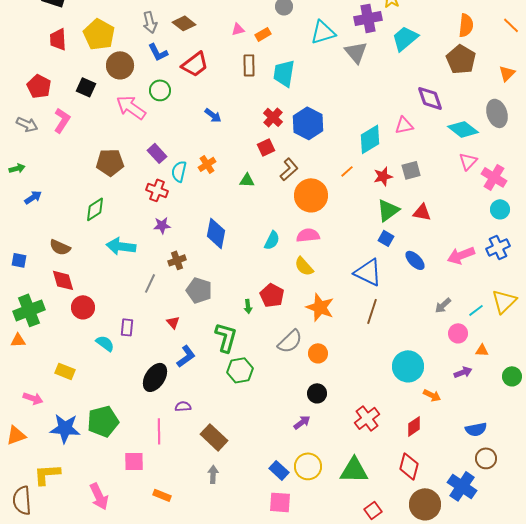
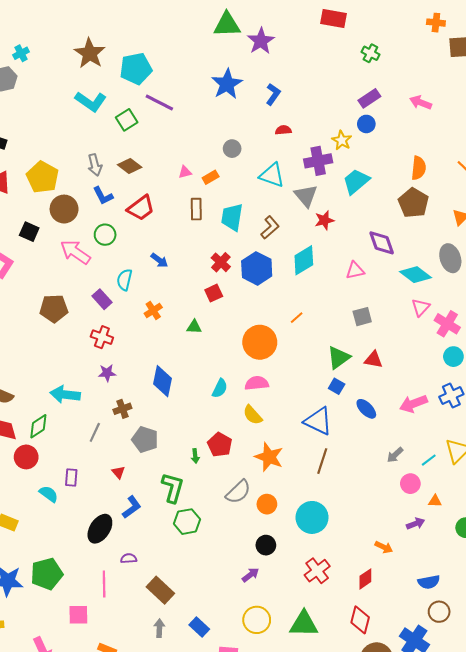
cyan triangle: (323, 32) -> (272, 175), turned 36
cyan diamond: (370, 139) -> (304, 260), moved
brown L-shape: (289, 169) -> (270, 227), moved
cyan semicircle: (179, 171) -> (125, 280), moved
red star: (383, 176) -> (324, 220), moved
green diamond: (95, 209) -> (38, 426), moved
cyan circle: (408, 366) -> (312, 517), moved
blue rectangle: (279, 470) -> (199, 627), moved

